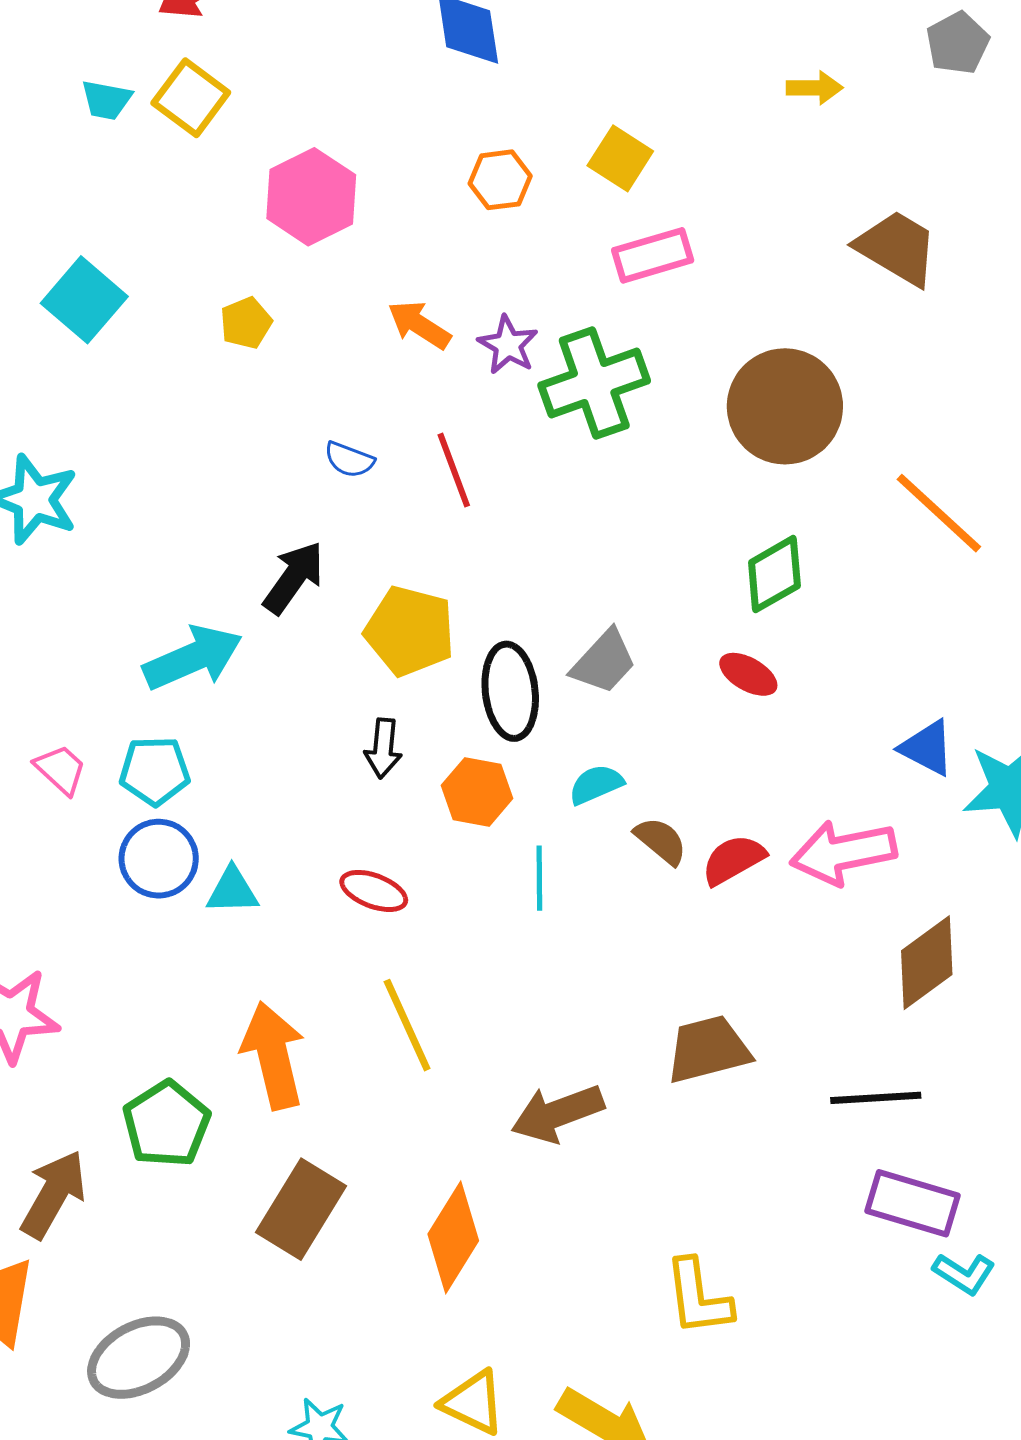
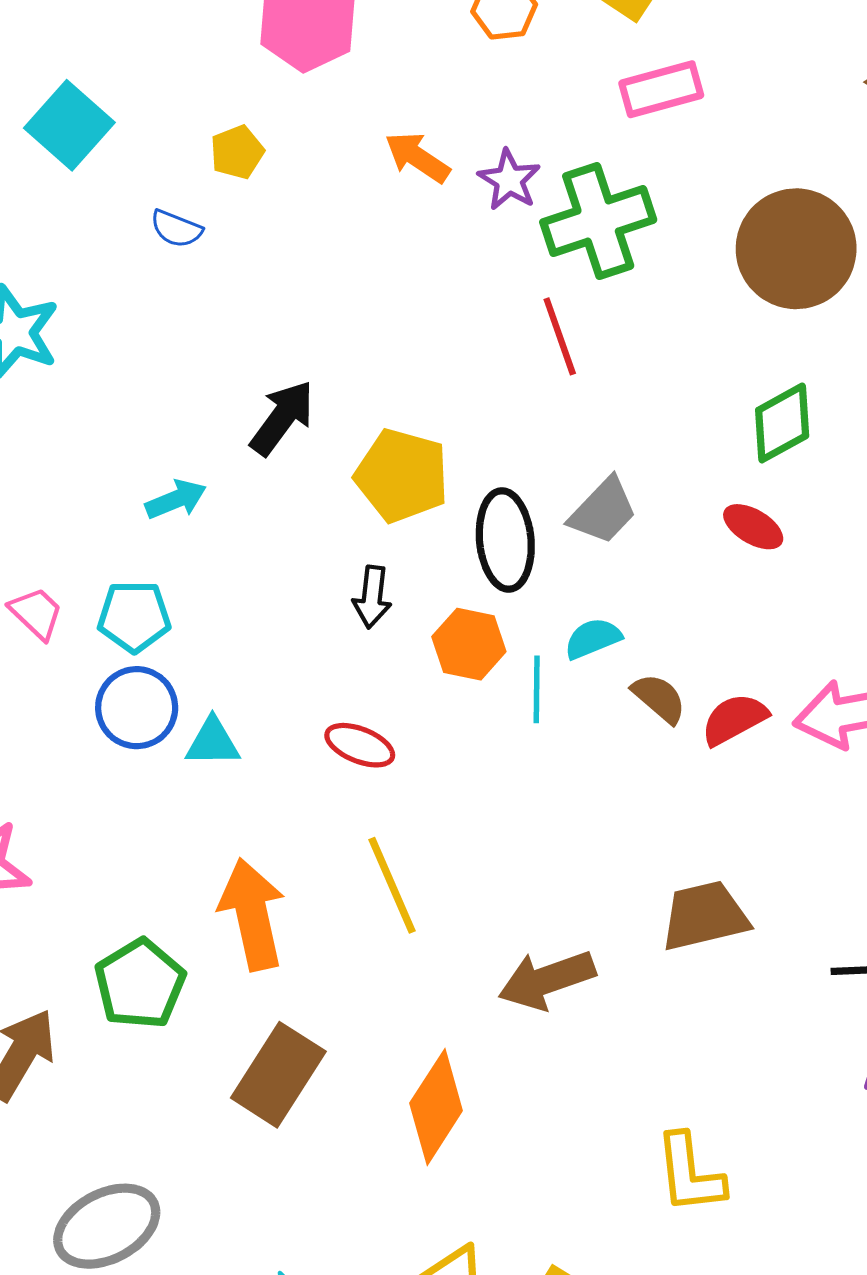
blue semicircle: (349, 460) -> (176, 229), moved
red line: (454, 470) -> (560, 336), moved
cyan arrow: (193, 658) -> (176, 499), size x0.6
cyan line: (539, 878) -> (537, 689), moved

